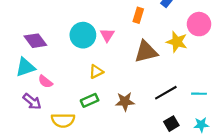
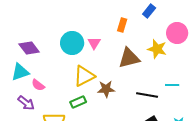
yellow triangle: (96, 72) -> (84, 76), size x1.6
black line: (166, 93) -> (147, 95), turned 40
cyan line: (199, 94) -> (172, 85), moved
brown star: (125, 101) -> (106, 89), moved

